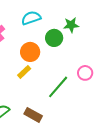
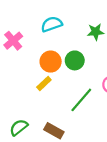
green circle: (54, 38) -> (75, 60), moved

